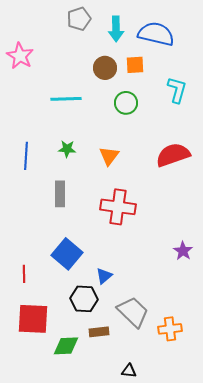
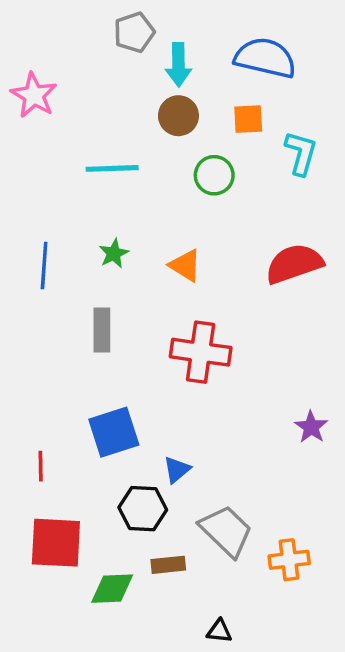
cyan arrow: (116, 29) -> (178, 65), moved
orange square: (135, 65) -> (248, 119), moved
green star: (67, 149) -> (114, 253), turned -30
orange triangle: (109, 156) -> (185, 265), turned -35
blue square: (67, 254) -> (114, 432), turned 32

